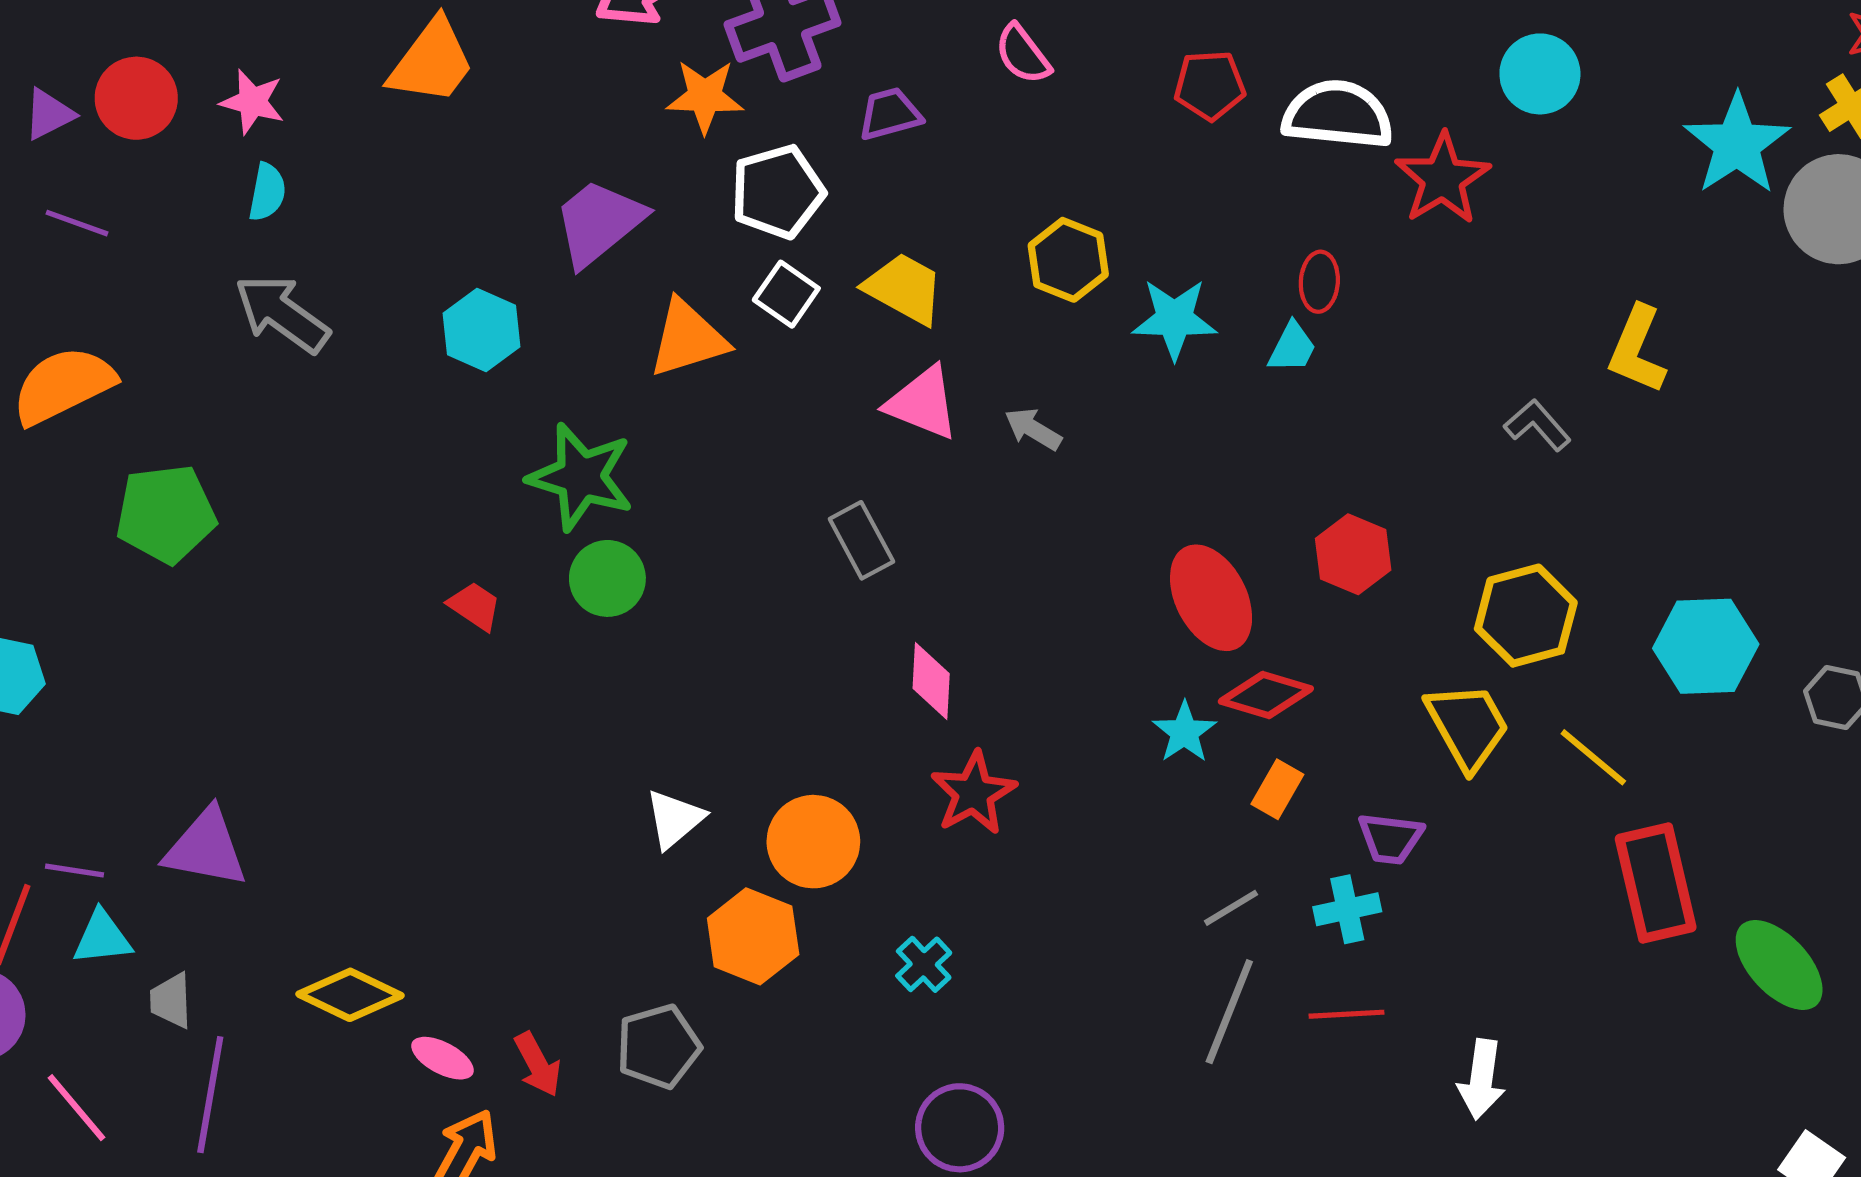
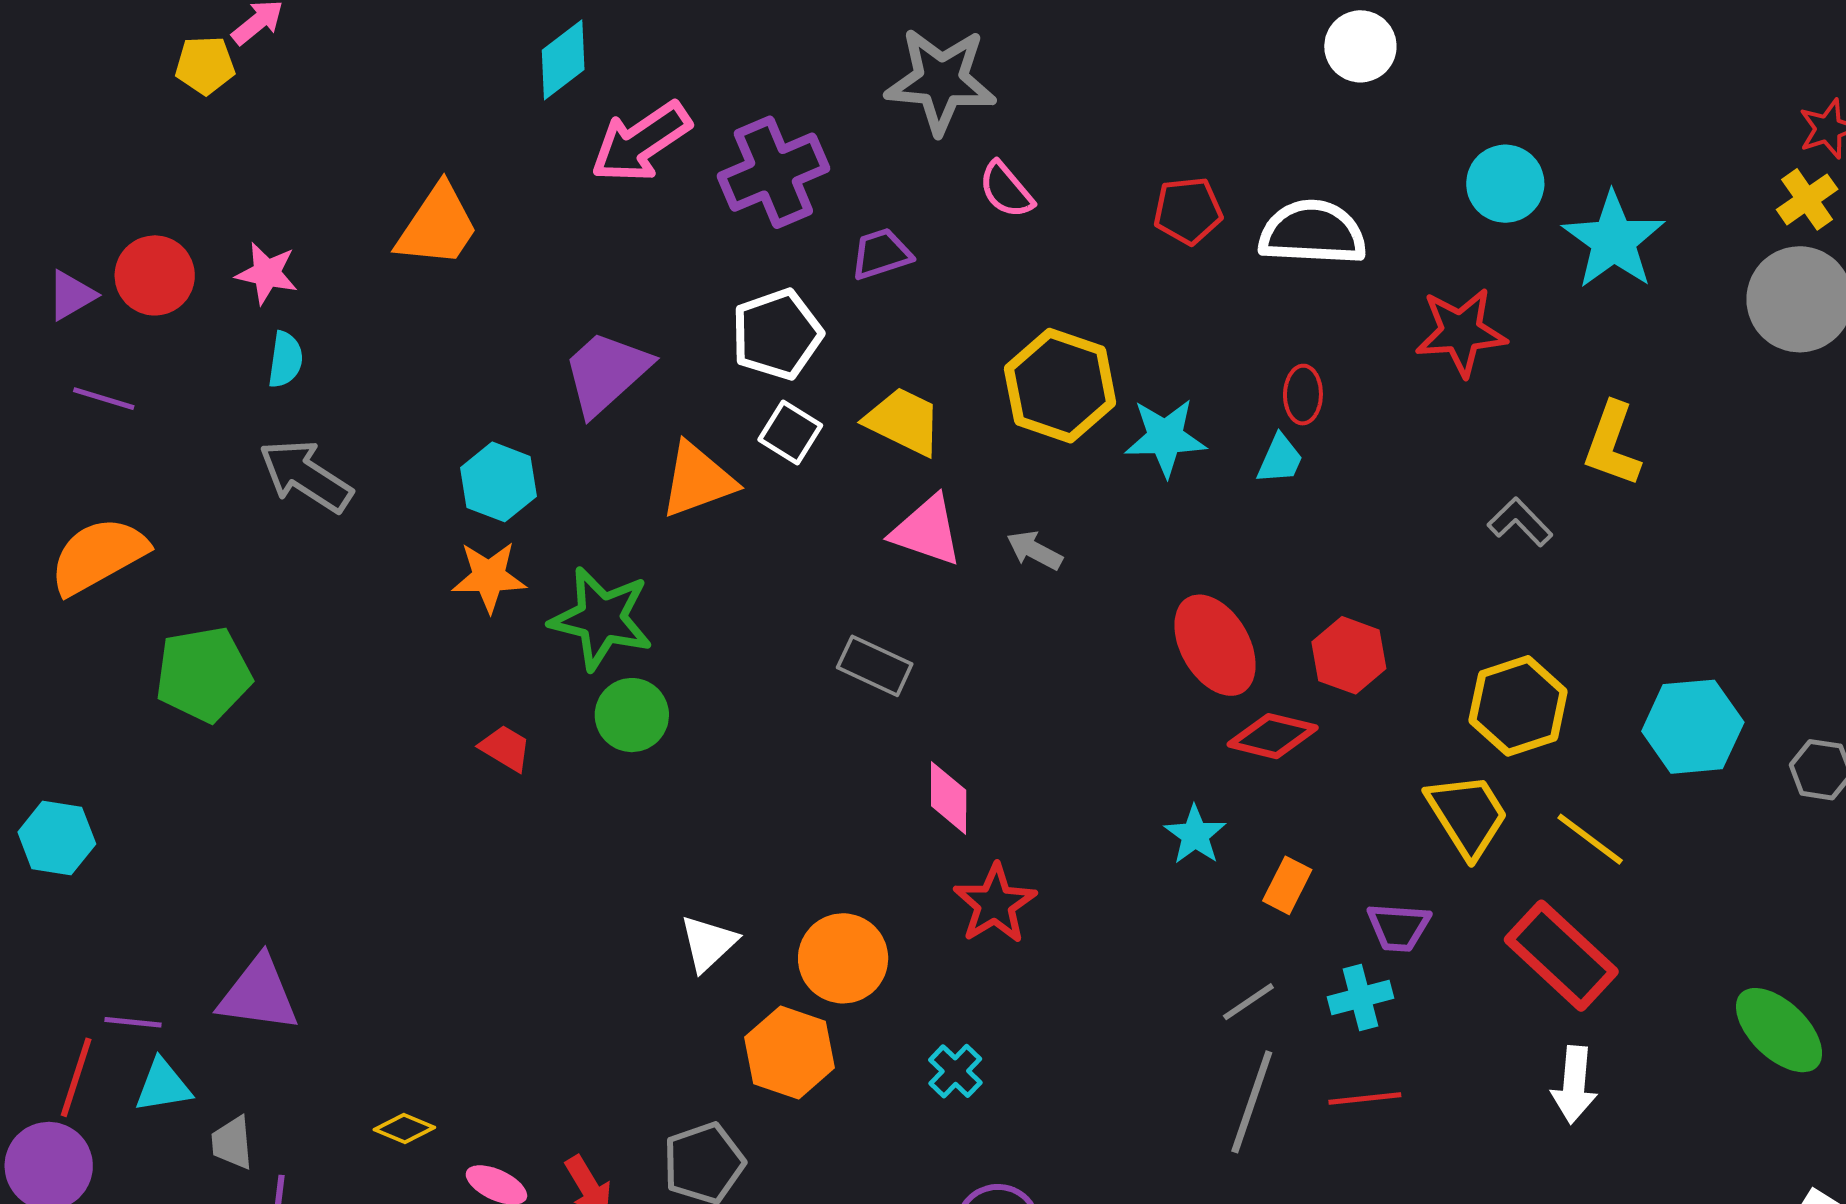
orange star: (705, 96) -> (489, 577), moved
cyan star: (1737, 144) -> (1613, 240), moved
red star: (1443, 179) -> (1461, 332), moved, turned 30
yellow hexagon: (1068, 260) -> (1060, 386), size x1.4
gray rectangle: (861, 540) -> (875, 666), turned -34
red ellipse: (1211, 598) -> (1215, 645), moved
red diamond: (1266, 695) -> (1273, 736), moved
red rectangle: (1656, 883) -> (1561, 956), moved, turned -31
yellow diamond: (350, 995) -> (404, 1128), size x0.6
white arrow: (1482, 1079) -> (1574, 1085), moved

